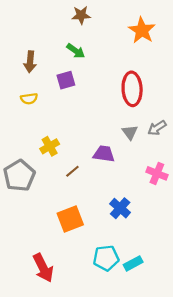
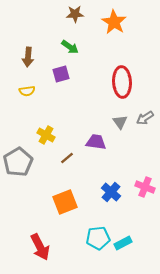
orange star: (142, 30) -> (114, 22), moved
yellow cross: (50, 146) -> (46, 135), turned -30
pink cross: (157, 173) -> (145, 187), moved

